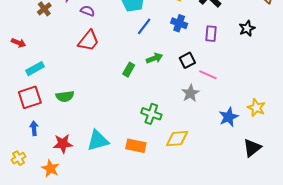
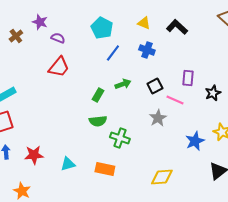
black star: (247, 28) -> (213, 93), moved
purple rectangle: (211, 34) -> (188, 78), moved
green semicircle: (65, 96) -> (98, 121), moved
yellow diamond: (177, 139) -> (162, 177), moved
cyan triangle: (98, 141) -> (68, 164), size x0.7
red star: (63, 144) -> (34, 155), moved

